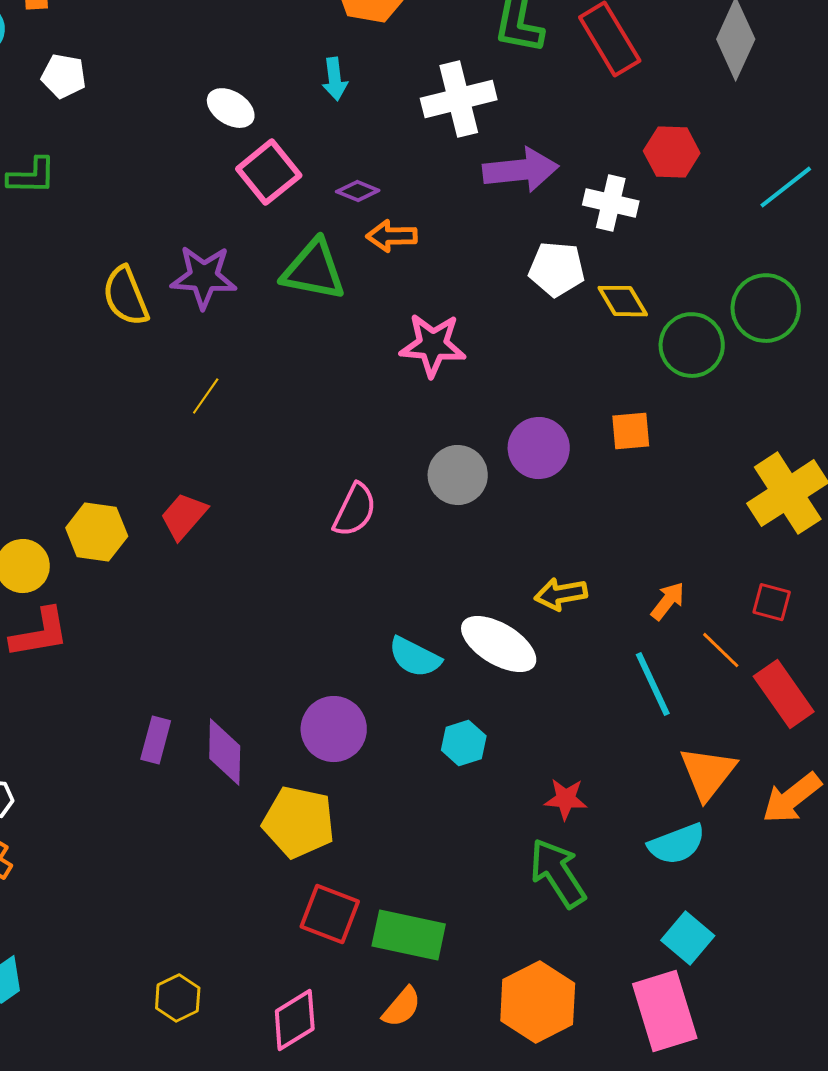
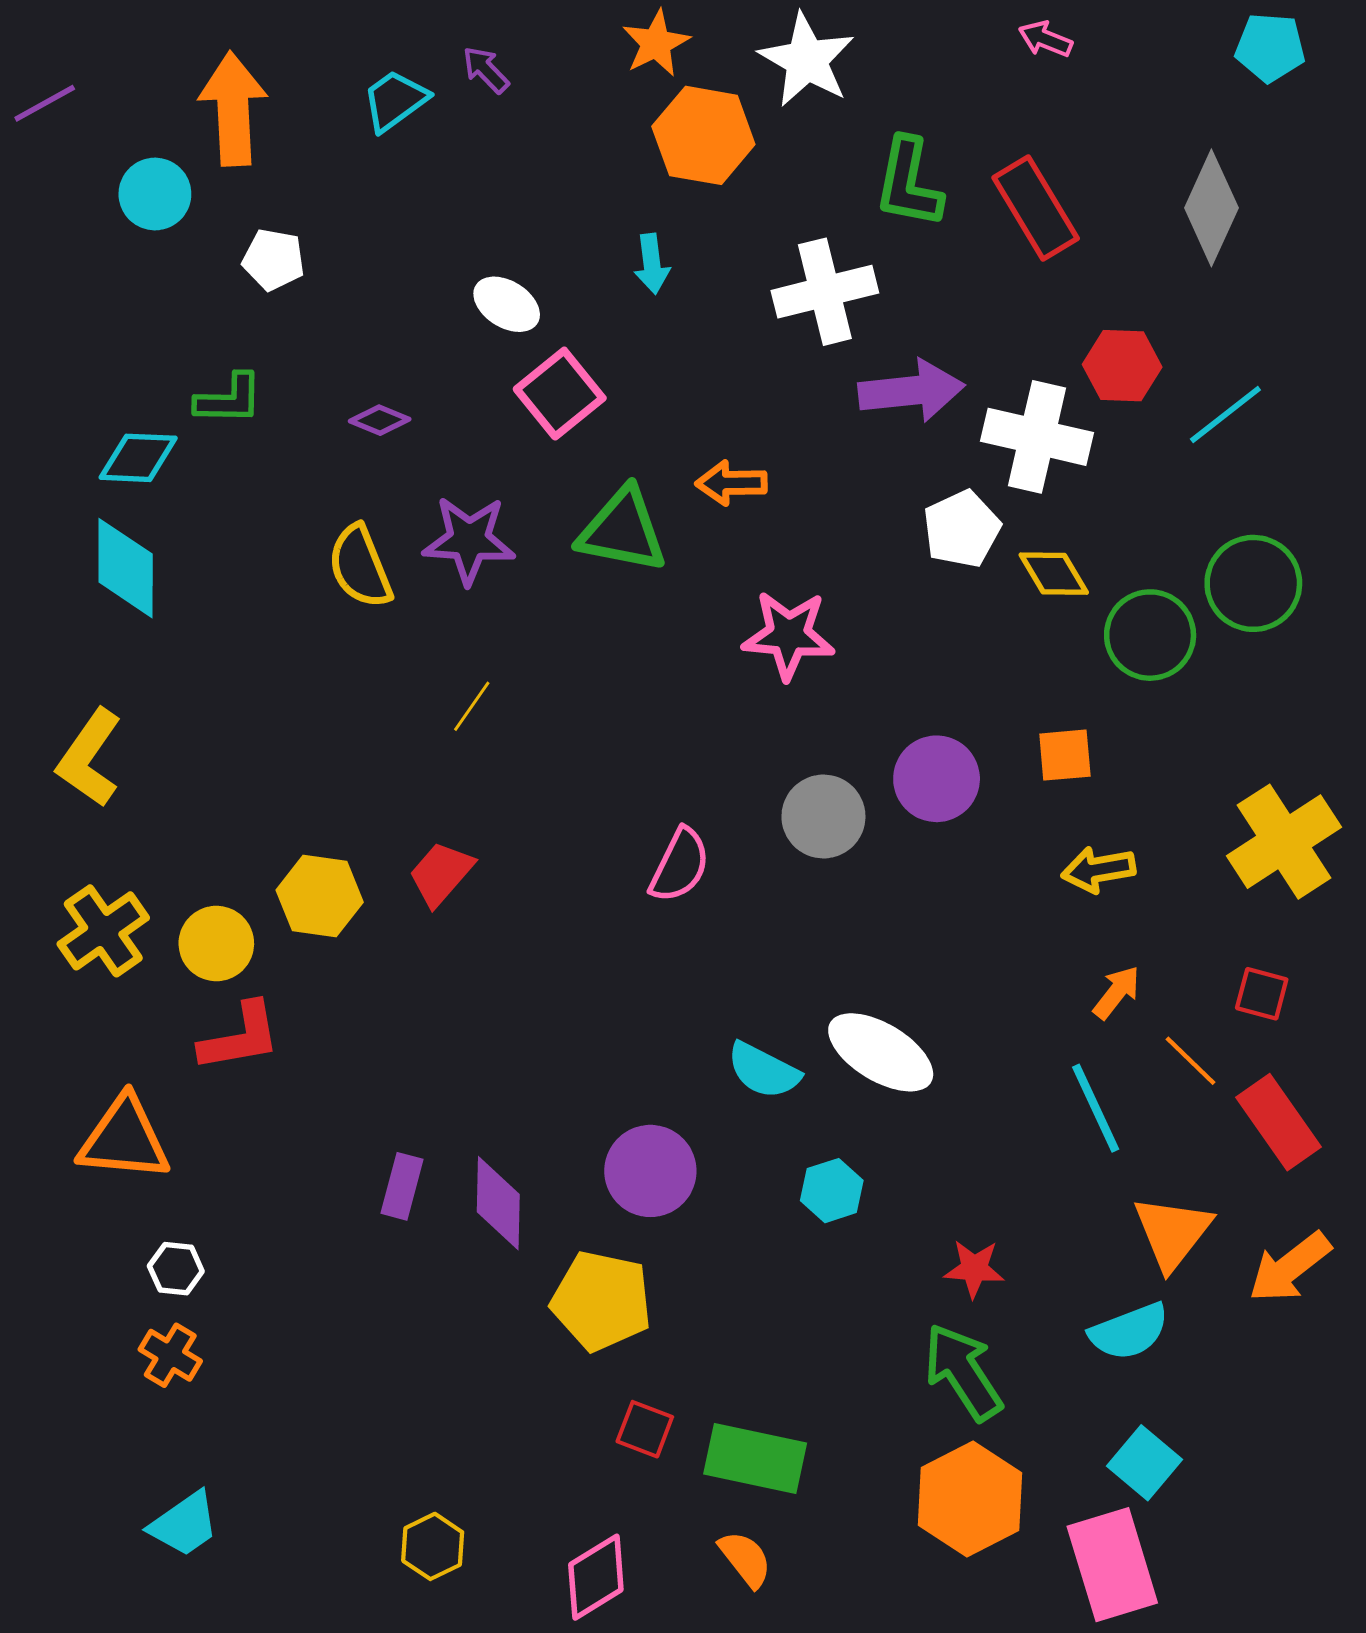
cyan line: (786, 187) -> (1225, 415), moved
purple diamond: (358, 191) -> (380, 420), moved
white cross: (611, 203) -> (1037, 437), size x1.4
white pentagon: (557, 269) -> (962, 529), turned -30
yellow arrow: (561, 594) -> (1098, 870), moved
red square: (330, 914) -> (645, 1429), size x0.7
orange hexagon: (538, 1002) -> (970, 1499), moved
orange semicircle: (402, 1007) -> (745, 1559), turned -78

